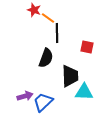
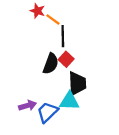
red square: (87, 47) -> (66, 59), moved, turned 32
cyan triangle: (84, 92) -> (69, 101), moved

